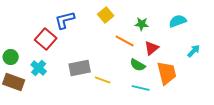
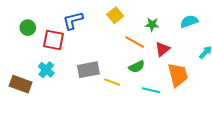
red square: (46, 39) -> (53, 40), turned -30
green circle: (11, 57) -> (28, 28), moved
green semicircle: (138, 65) -> (137, 67), moved, turned -56

